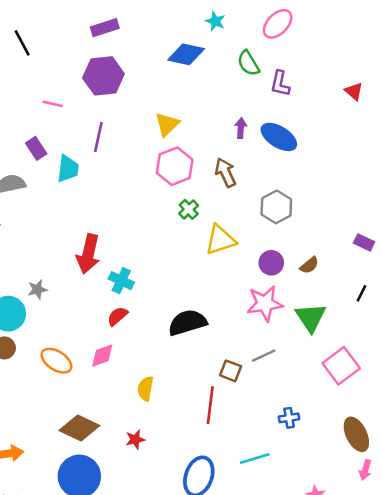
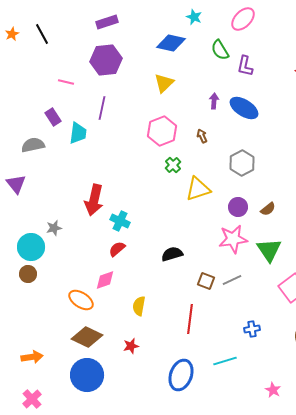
yellow triangle: (167, 124) -> (164, 83), moved
brown arrow: (225, 173) -> (202, 136), size x0.6
black semicircle: (187, 323) -> (172, 254), size x0.7
orange ellipse: (56, 361) -> (81, 300), moved
brown square: (231, 371) -> (206, 281), moved

